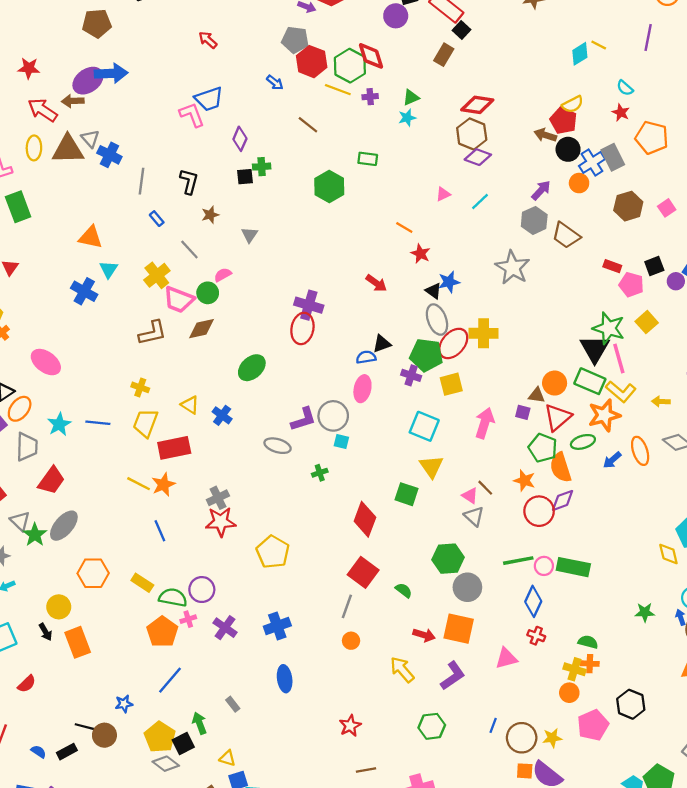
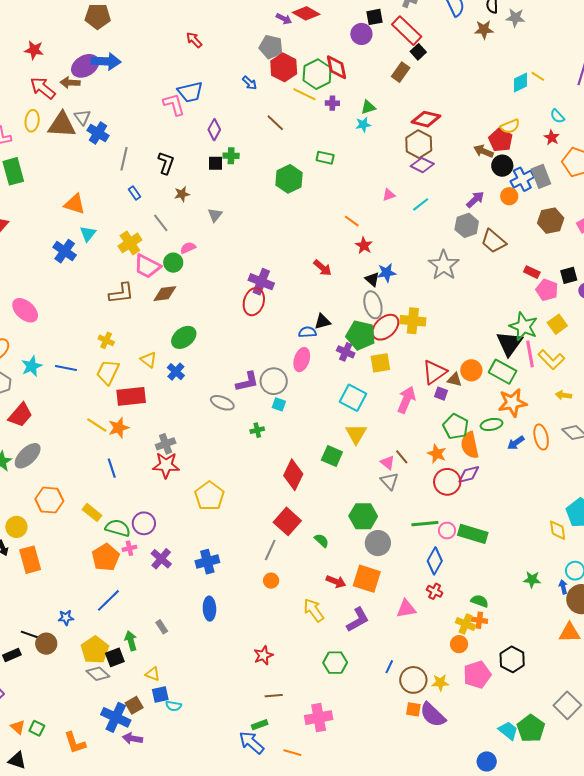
green ellipse: (252, 368) -> (184, 337), moved
yellow L-shape: (621, 392) -> (551, 360), moved
red triangle: (558, 417) -> (435, 372), moved

